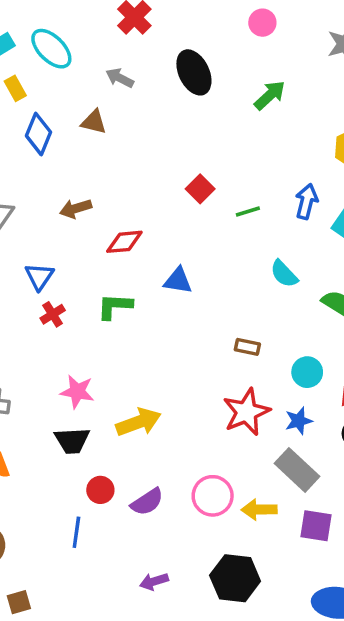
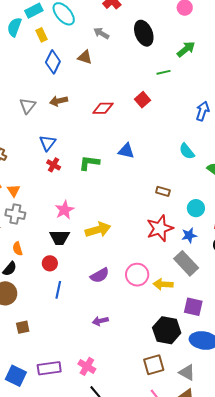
brown arrow: (76, 209) -> (59, 101), moved
green line: (248, 212) -> (164, 72), moved
red diamond: (124, 242) -> (103, 108), moved
red cross: (53, 314) -> (54, 165), turned -32
pink star: (77, 392) -> (64, 210), turned 30
red circle: (100, 490) -> (50, 263), moved
purple square: (316, 526) -> (193, 307), moved
black hexagon: (235, 578) -> (167, 330), moved

